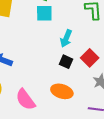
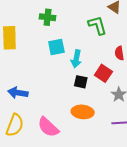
cyan square: (44, 13) -> (56, 47), moved

